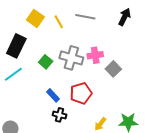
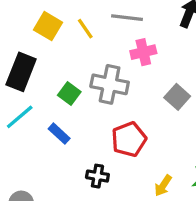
pink cross: (95, 55) -> (143, 52), moved
blue rectangle: (53, 95) -> (59, 134), moved

